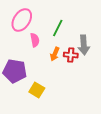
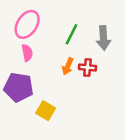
pink semicircle: (35, 40) -> (27, 53), moved
gray arrow: (84, 45) -> (103, 38), moved

